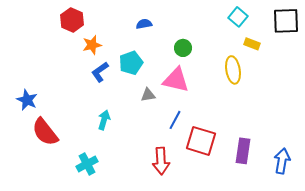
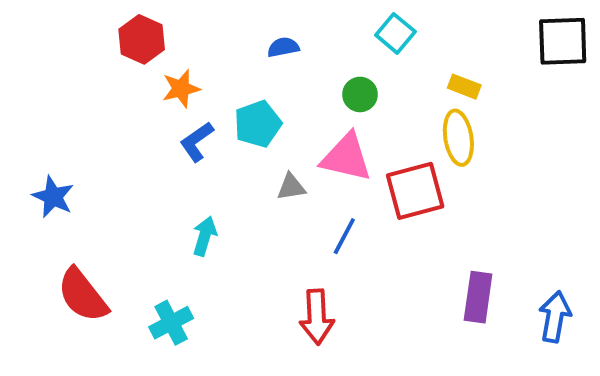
cyan square: (238, 17) -> (395, 33), moved
yellow rectangle: (252, 44) -> (464, 87), moved
red semicircle: (45, 132) -> (83, 295), moved
red square: (201, 141) -> (415, 191), moved, turned -32

